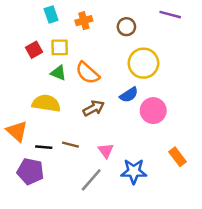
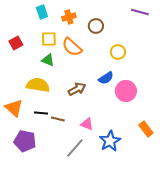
brown circle: (126, 27) -> (96, 26), moved
red square: (34, 50) -> (16, 43), moved
yellow circle: (143, 63) -> (118, 52), size x0.6
orange semicircle: (88, 73) -> (72, 47), moved
black line: (44, 147) -> (41, 113), moved
pink triangle: (106, 151) -> (87, 124), turned -32
blue star: (134, 171) -> (110, 141), turned -30

